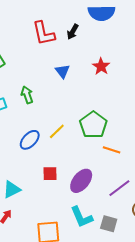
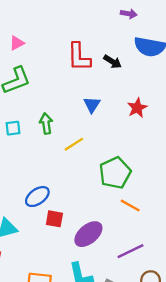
black arrow: (73, 32) -> (112, 62), turned -98
yellow line: (57, 131) -> (74, 144), moved
blue ellipse: (30, 140) -> (37, 197), moved

